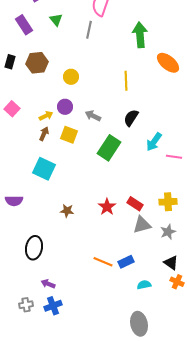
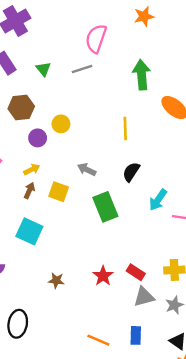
green triangle: (56, 20) -> (43, 69), moved
gray line: (89, 30) -> (82, 69), turned 60
purple circle: (65, 107) -> (38, 138), moved
green rectangle: (109, 148) -> (105, 207), turned -55
blue rectangle: (126, 262) -> (136, 335), moved, turned -63

